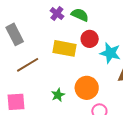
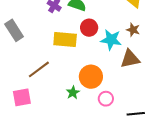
brown line: (28, 65) -> (39, 69), moved
green star: (58, 95) -> (73, 93), moved

